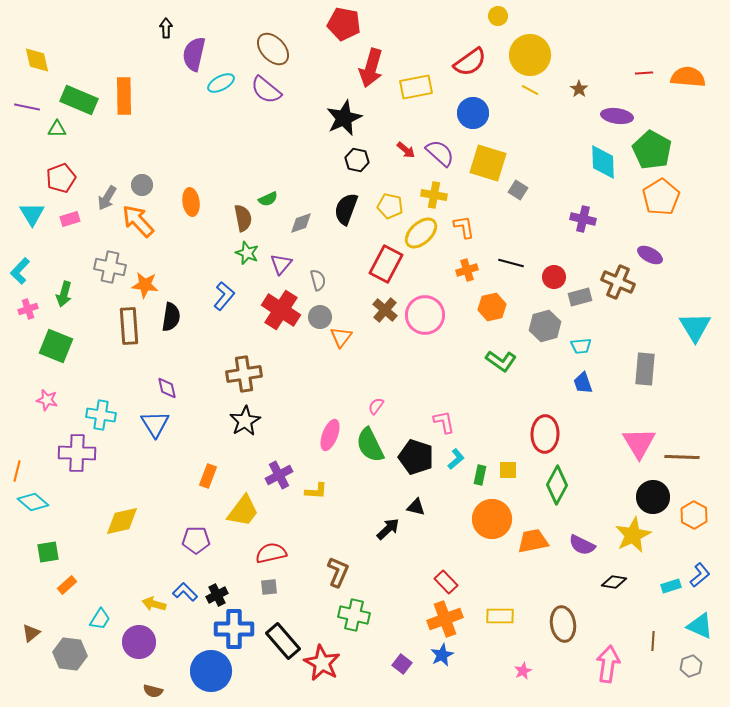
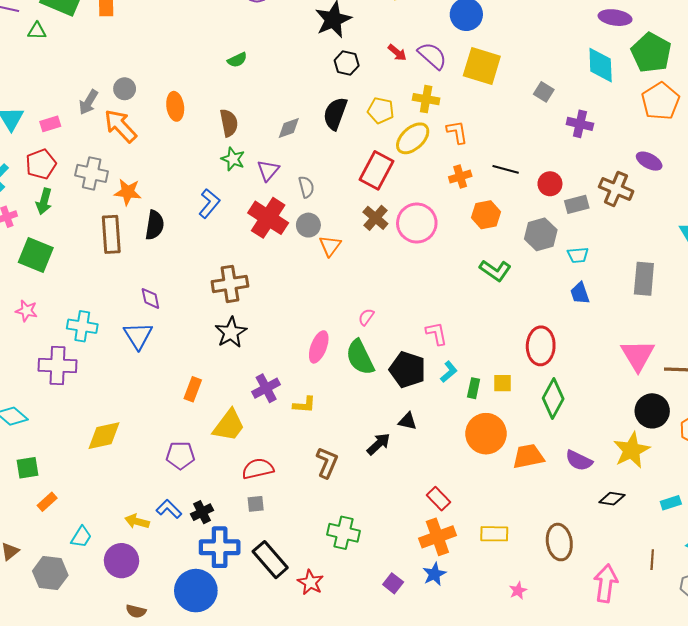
red pentagon: (61, 178) -> (41, 164), moved
gray square: (518, 190) -> (544, 92), moved
green semicircle: (268, 199) -> (237, 60), moved
brown L-shape: (338, 572) -> (327, 463), moved
red star: (322, 663) -> (310, 582), size x0.7

